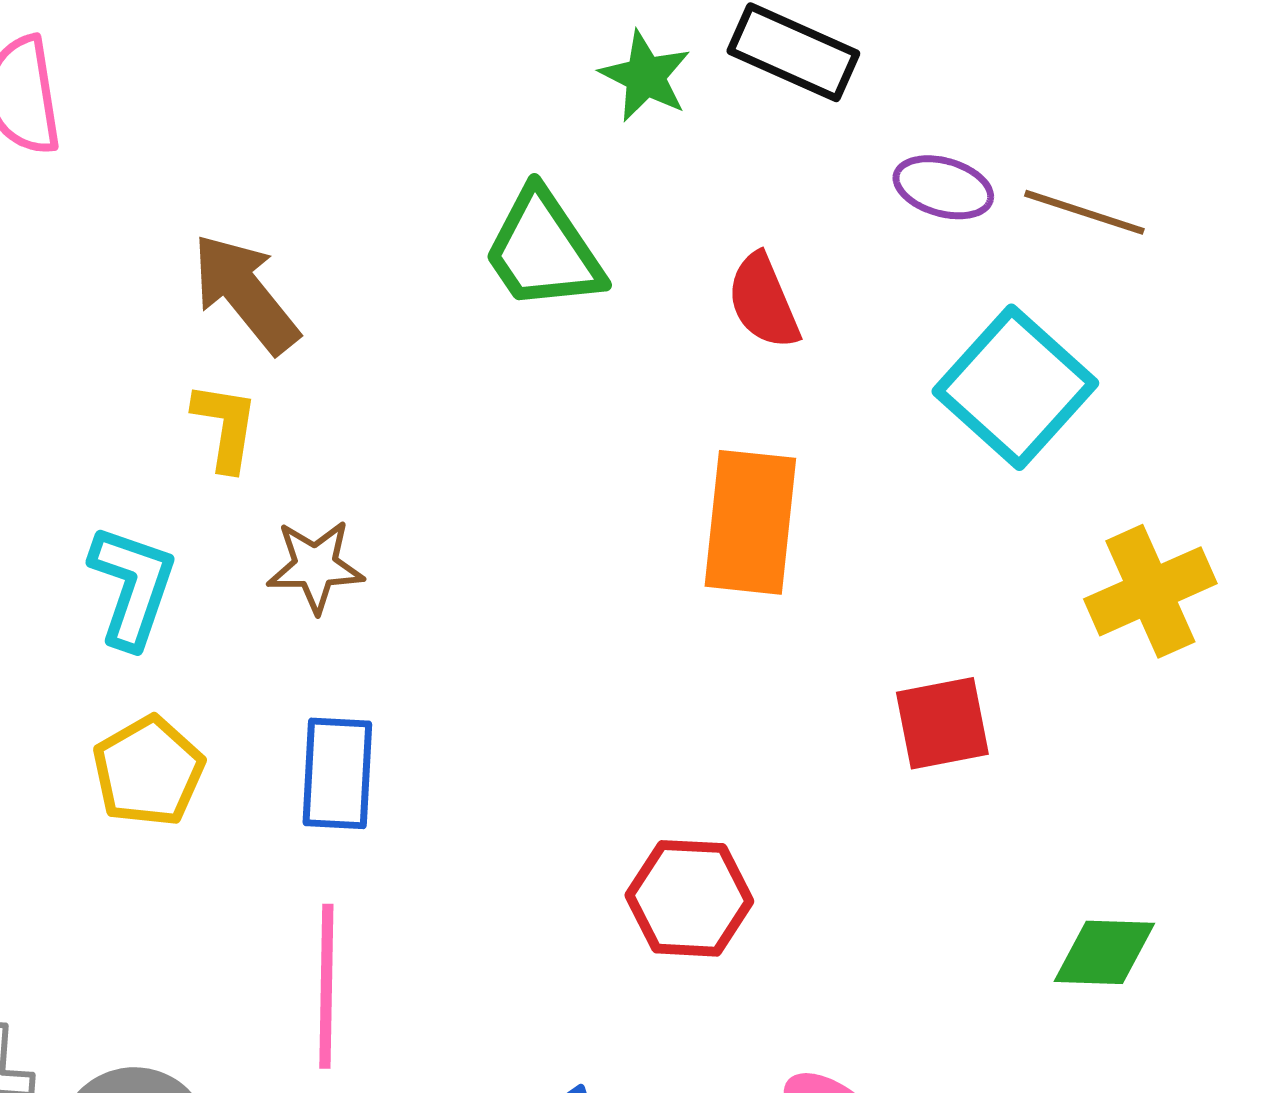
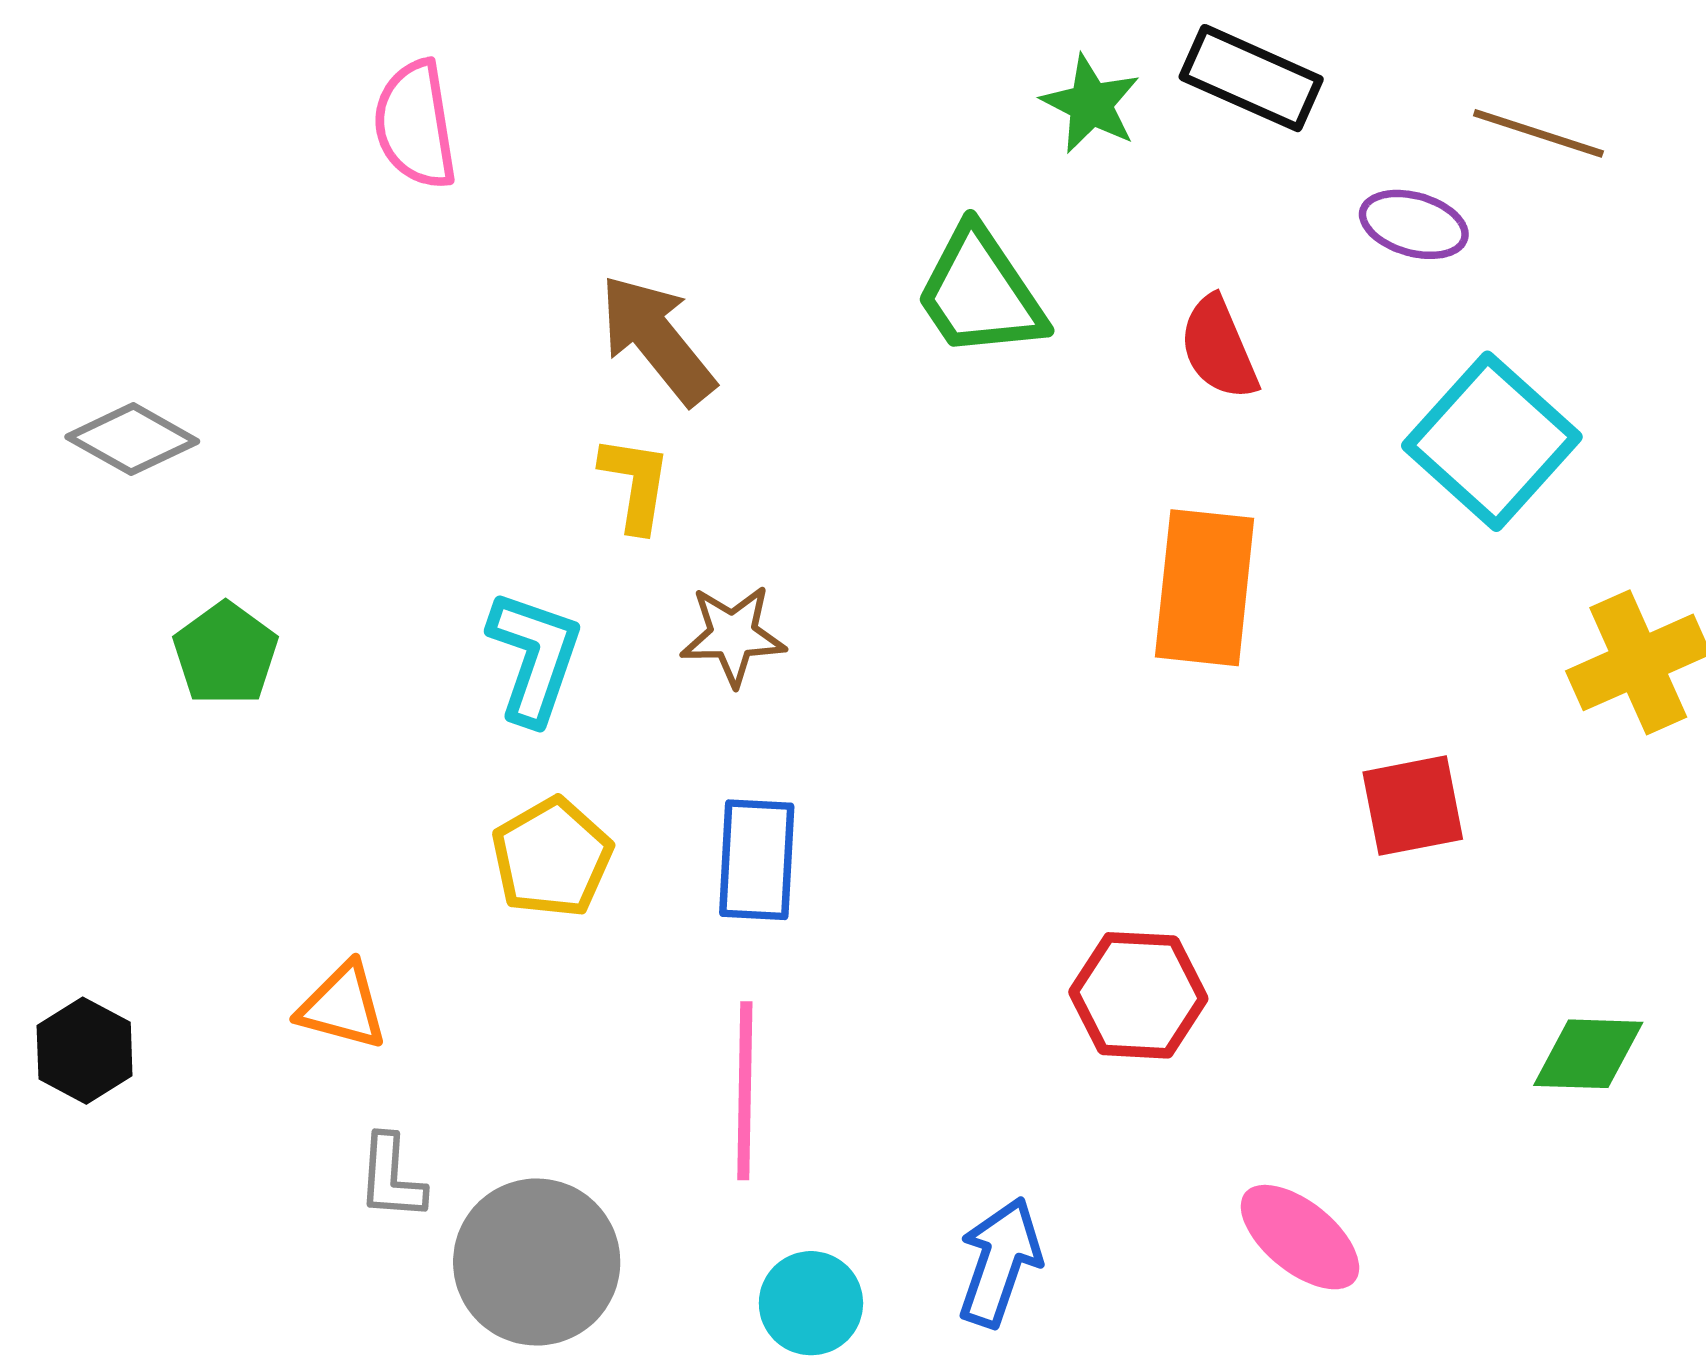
brown line: (1084, 212) -> (1538, 133), moved

